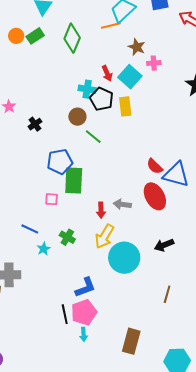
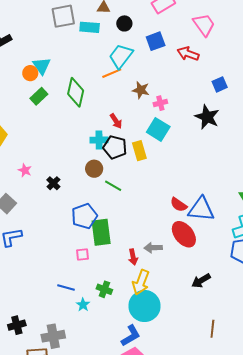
orange circle: (16, 36) -> (30, 73), moved
cyan square: (130, 77) -> (158, 129), moved
cyan circle: (124, 258) -> (144, 306), moved

